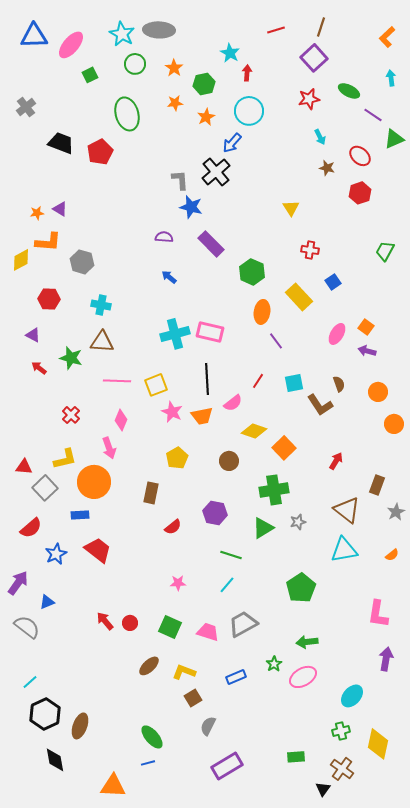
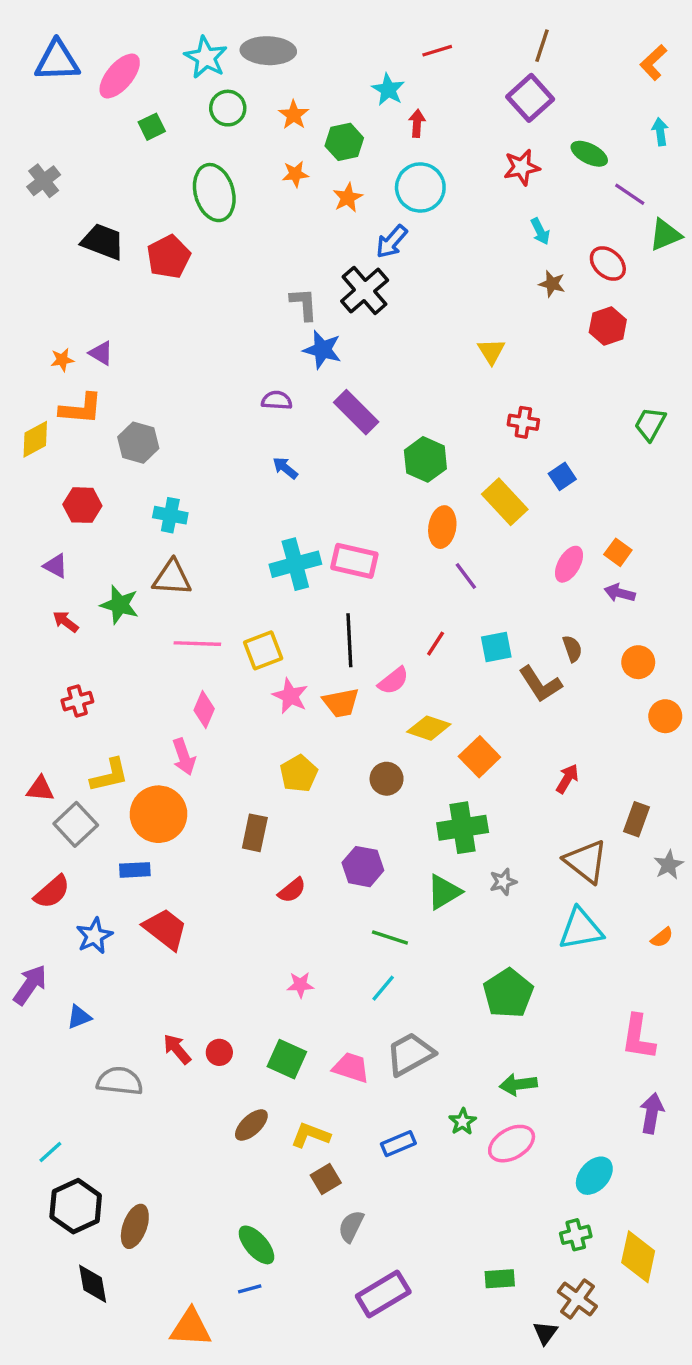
red line: (276, 30) -> (437, 51), moved
red cross: (71, 415) -> (77, 701), moved, turned 30
gray semicircle: (27, 627) -> (120, 1081), moved, turned -32

